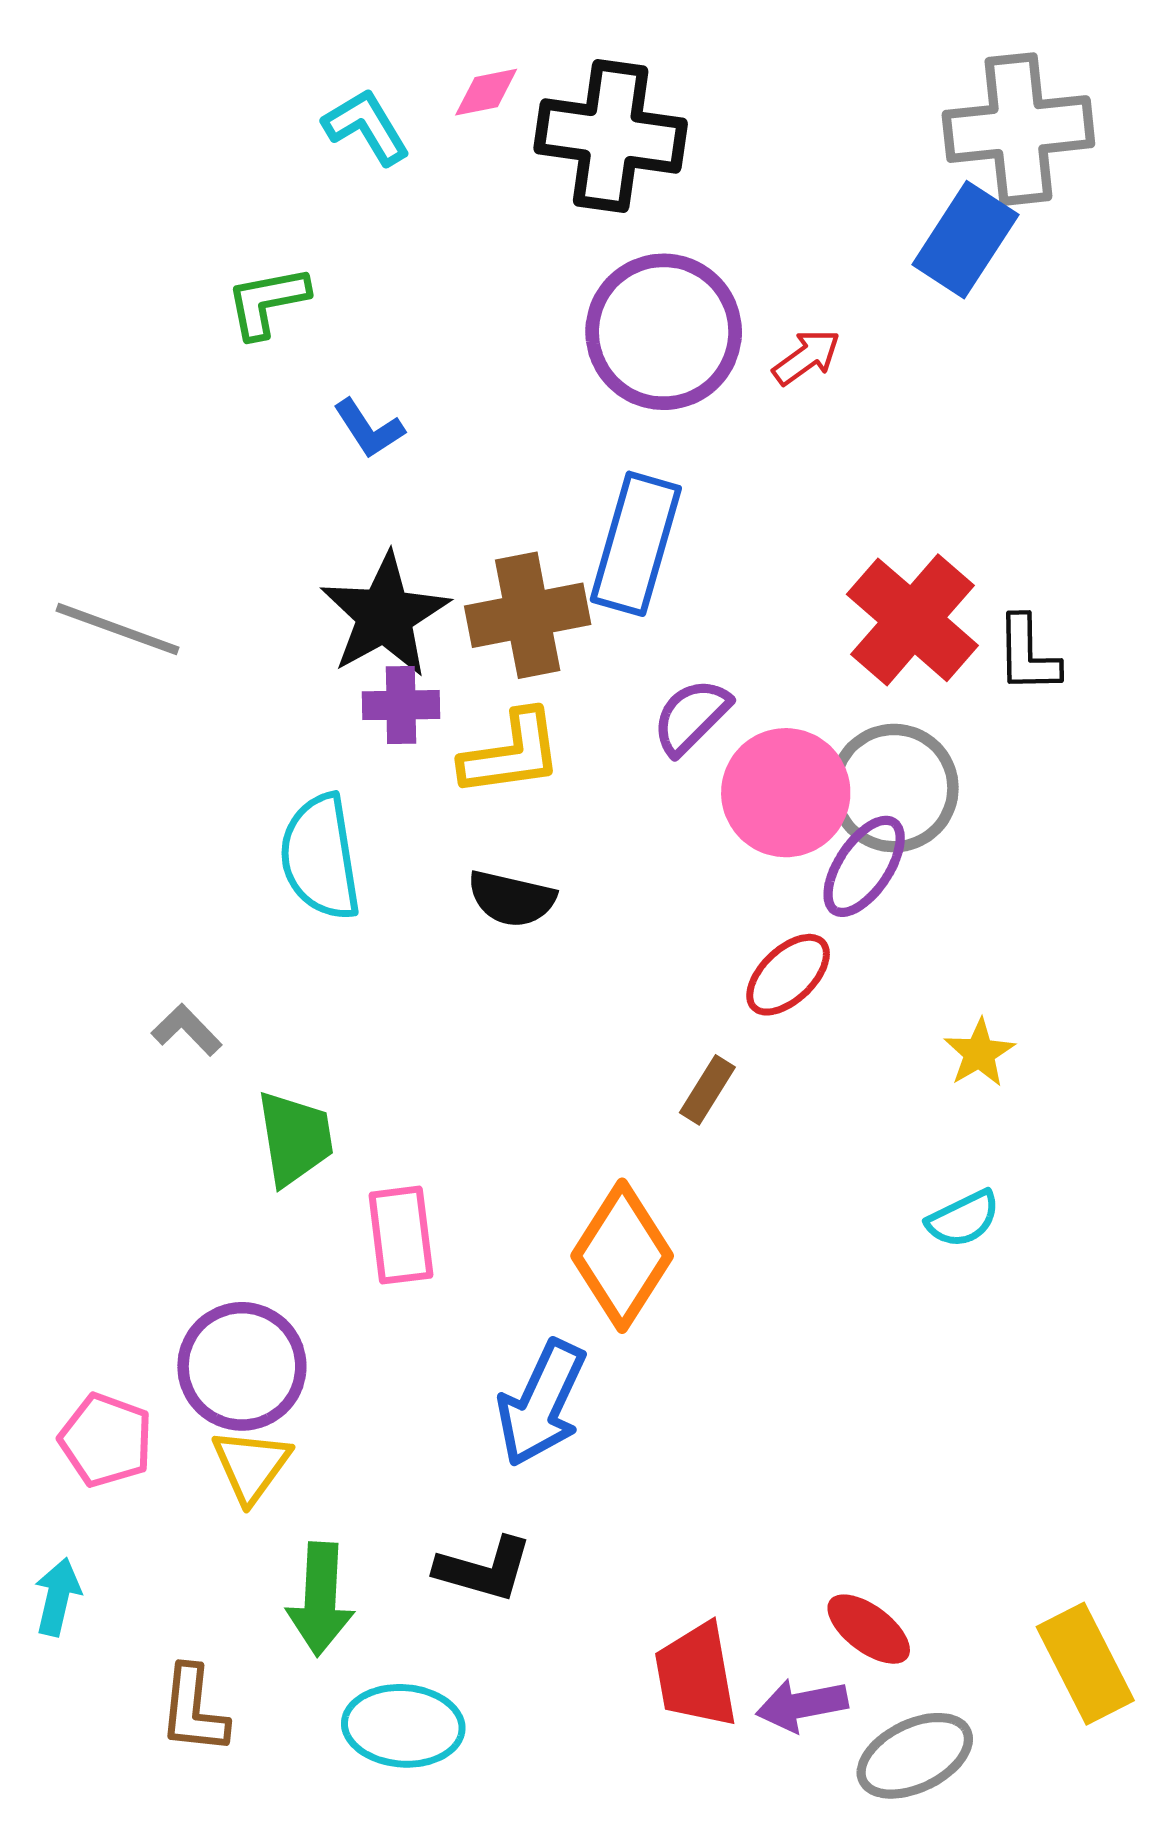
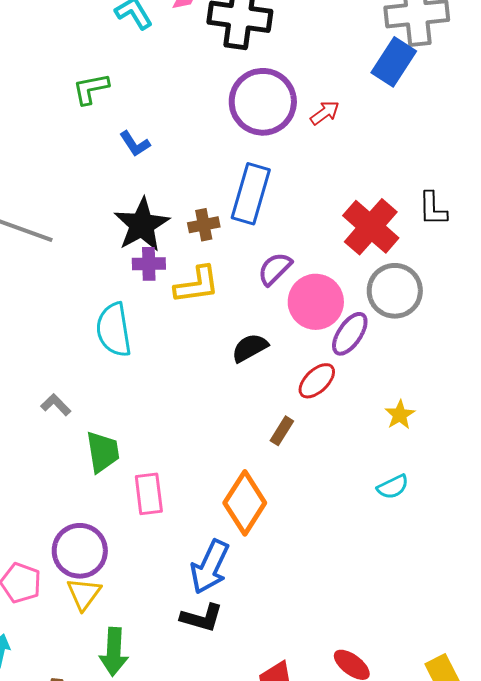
brown cross: (528, 615) -> (204, 225), size x0.6
black L-shape: (1028, 654) -> (433, 209), moved
gray circle: (894, 788) -> (395, 291), moved
black semicircle: (512, 899) -> (250, 348), moved, turned 138
black L-shape: (484, 1569) -> (202, 618), moved

